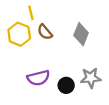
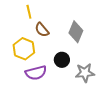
yellow hexagon: (19, 34) -> (24, 49), moved
black circle: (66, 85) -> (62, 60), moved

